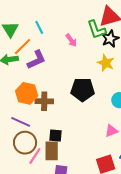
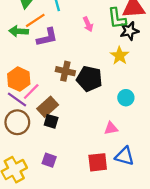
orange hexagon: (27, 93) -> (19, 79), moved
brown cross: (44, 101) -> (65, 71), moved
brown rectangle: (52, 151) -> (48, 107), moved, turned 36
pink line: (35, 156) -> (31, 92), moved

